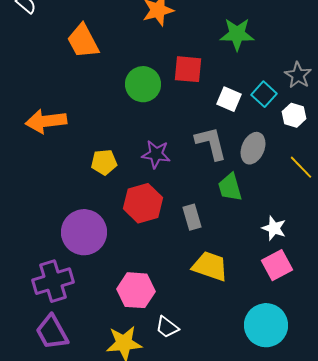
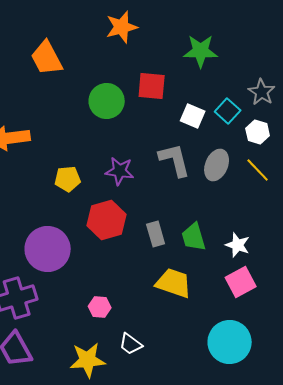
yellow line: (301, 167) -> (258, 170), moved
green trapezoid: (230, 187) -> (194, 237), moved
pink hexagon: (136, 290) -> (100, 307), size x0.6

